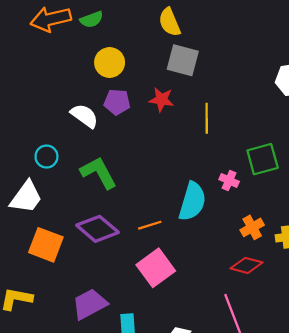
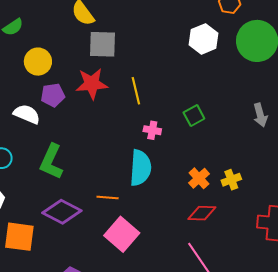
red star: (161, 100) -> (92, 84), size x1.4
green square: (263, 159) -> (194, 115), size x0.7
green L-shape: (99, 173) -> (51, 162), turned -114
pink cross: (229, 181) -> (152, 130), moved
orange line: (150, 225) -> (108, 198), turned 35

